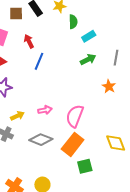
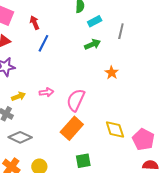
gray line: (116, 58) -> (121, 31), moved
gray diamond: (41, 140) -> (20, 137), moved
green square: (85, 166) -> (83, 161), moved

